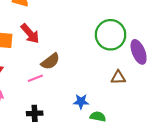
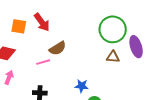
brown triangle: (118, 77) -> (113, 57), moved

